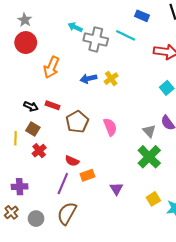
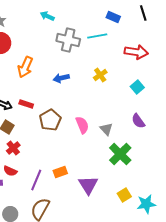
cyan arrow: (75, 27) -> (47, 16), moved
cyan line: (126, 35) -> (97, 36), turned -36
yellow cross: (111, 79) -> (100, 75), moved
gray triangle: (149, 131) -> (106, 129), moved
red semicircle: (72, 161) -> (10, 171), moved
purple triangle: (116, 189) -> (88, 185), size x1.5

